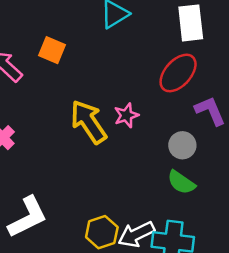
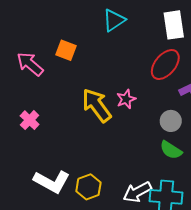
white L-shape: (28, 217) -> (52, 182), turned 57
yellow hexagon: (102, 232) -> (88, 187), moved

